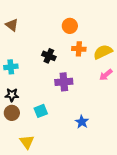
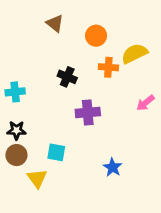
brown triangle: (12, 25) -> (55, 23), moved
yellow semicircle: (103, 52) -> (134, 54), moved
cyan square: (41, 111) -> (56, 152), turned 32
yellow triangle: (27, 142) -> (37, 178), moved

